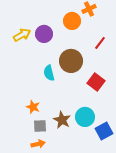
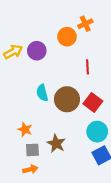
red line: (100, 43) -> (87, 67), moved, turned -40
brown circle: (71, 61) -> (67, 99), moved
cyan circle: (85, 117) -> (97, 132), moved

